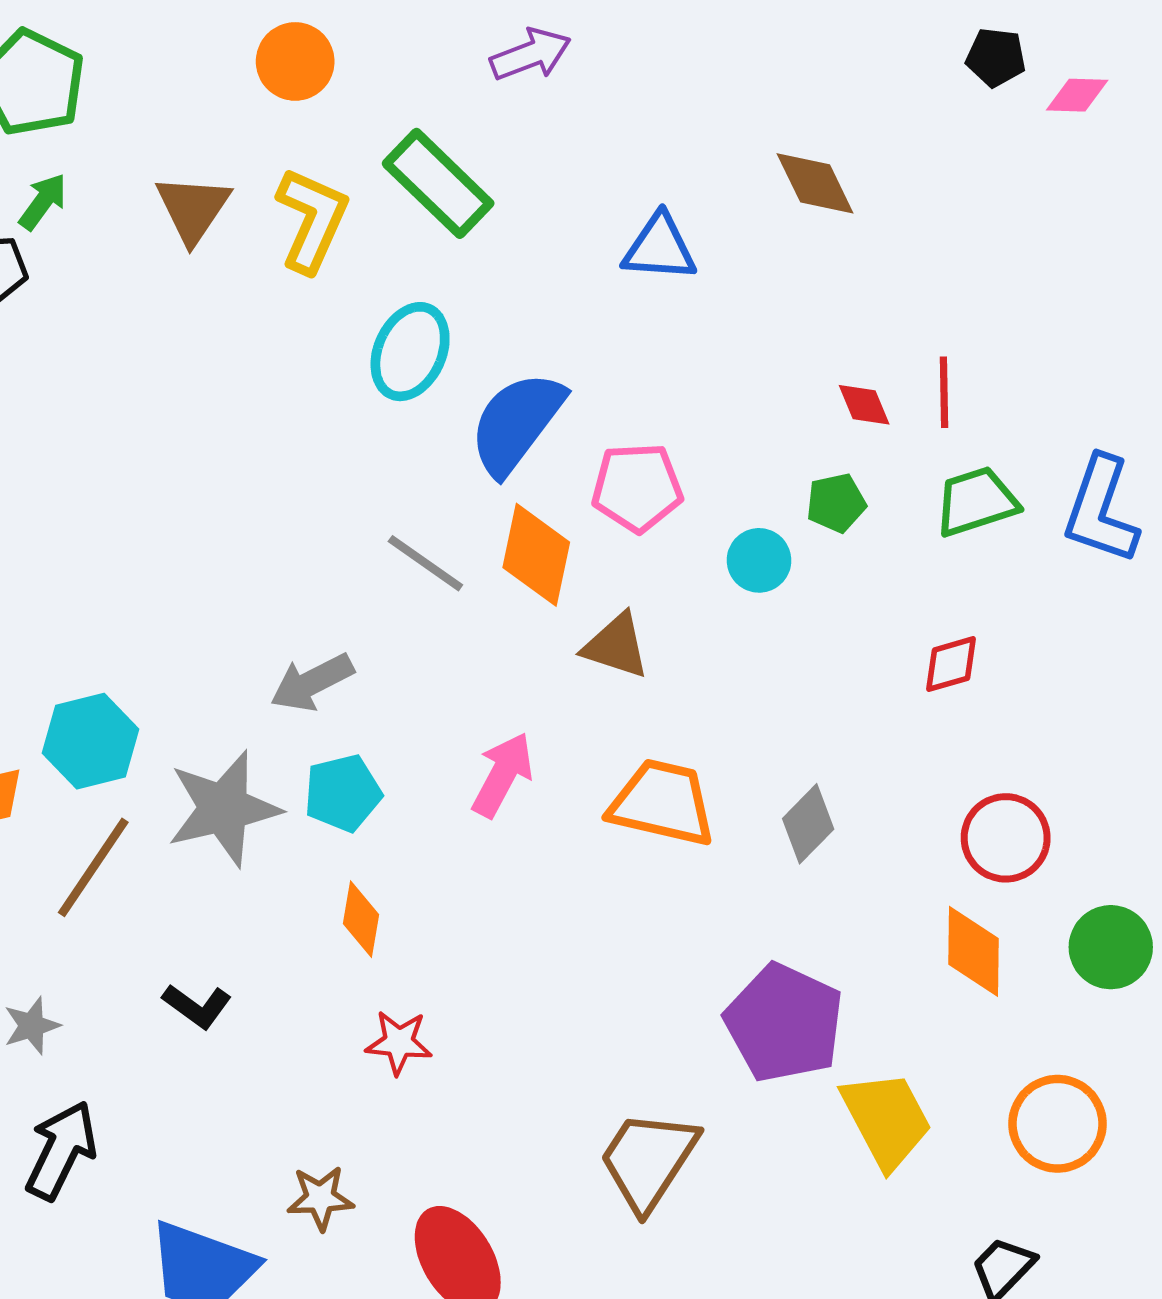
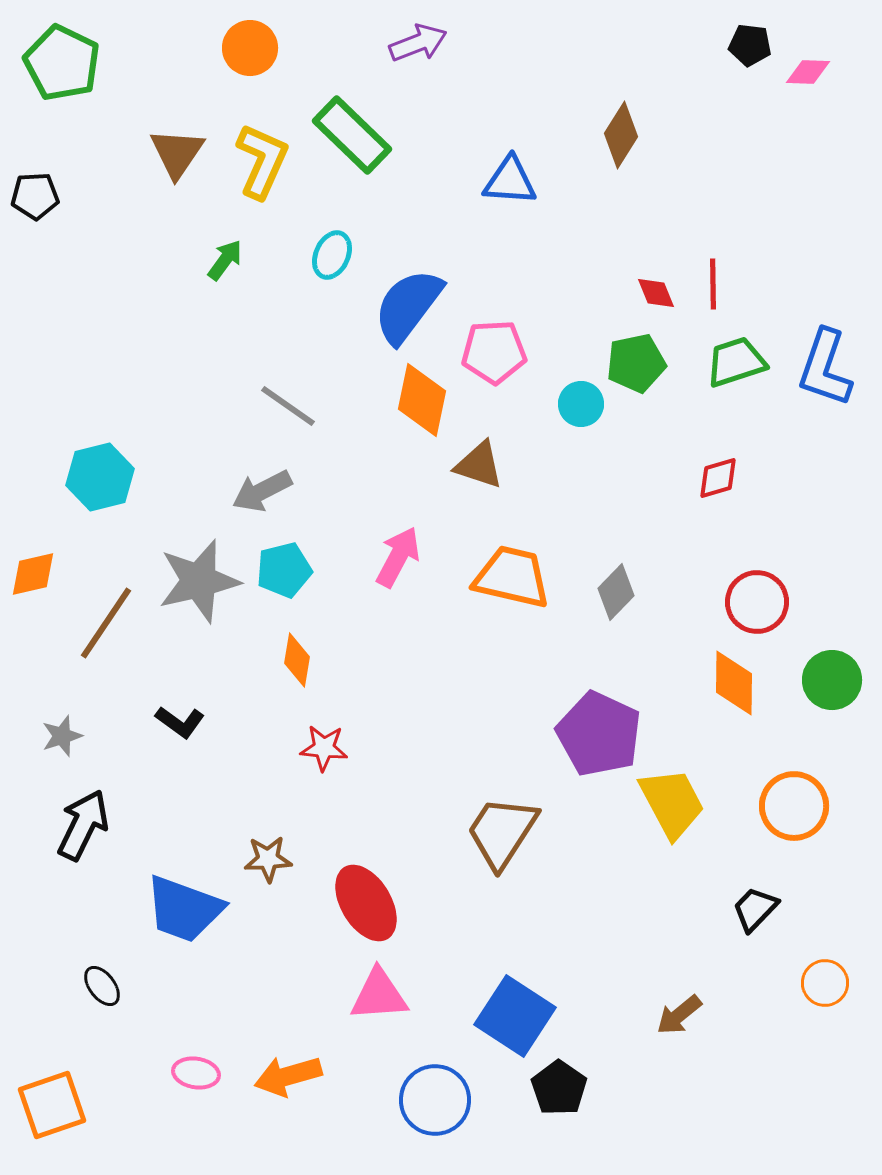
brown diamond: (815, 183) -> (621, 135), turned 58
green arrow: (43, 202) -> (225, 260), moved
cyan ellipse: (410, 352) -> (332, 255), size x0.7
green pentagon: (836, 503) -> (636, 363), size x1.4
gray line: (425, 563) -> (288, 406), moved
cyan hexagon: (91, 741) -> (100, 477), moved

